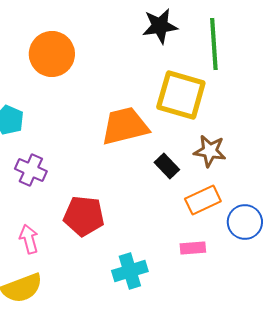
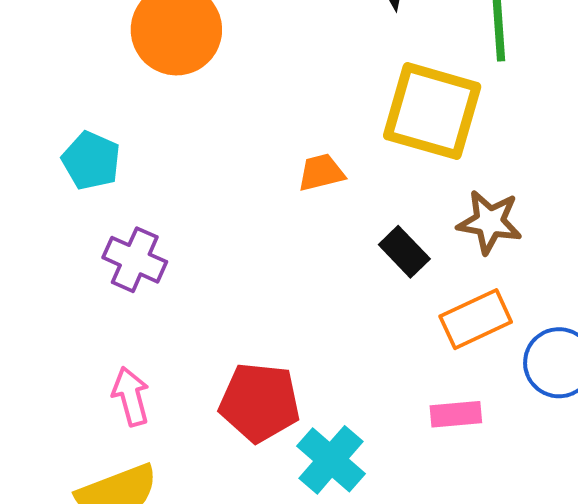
orange trapezoid: (125, 126) -> (321, 172), size x0.5
red pentagon: (84, 216) -> (260, 402), moved
cyan cross: (130, 271) -> (331, 460), turned -32

